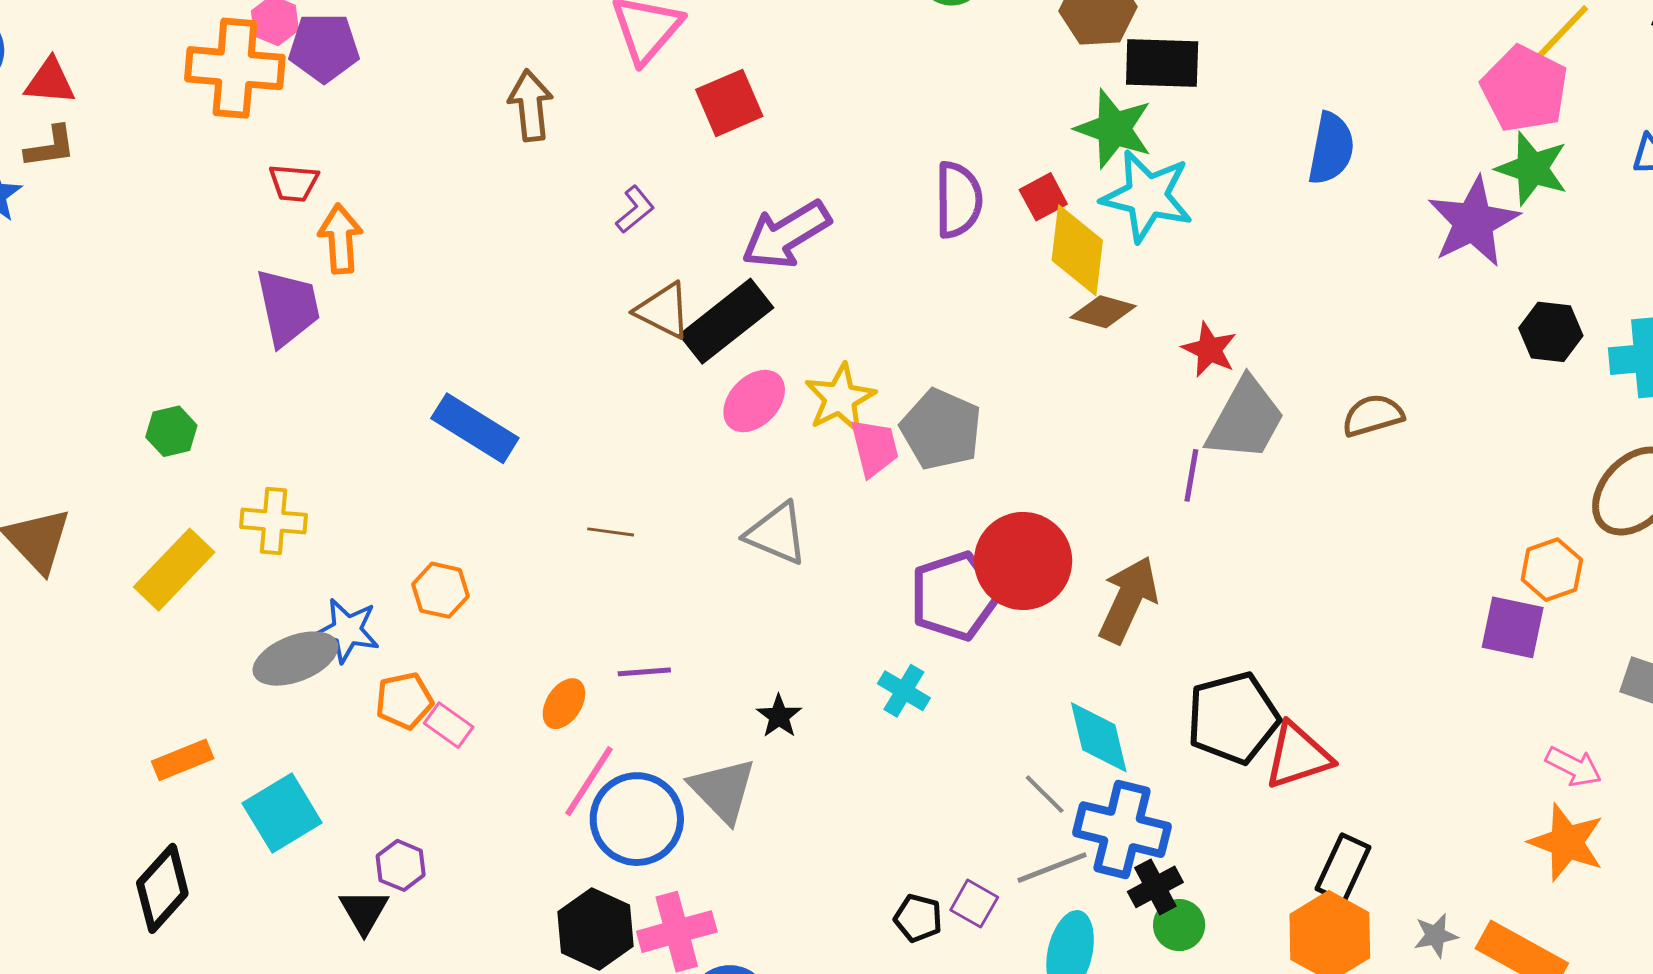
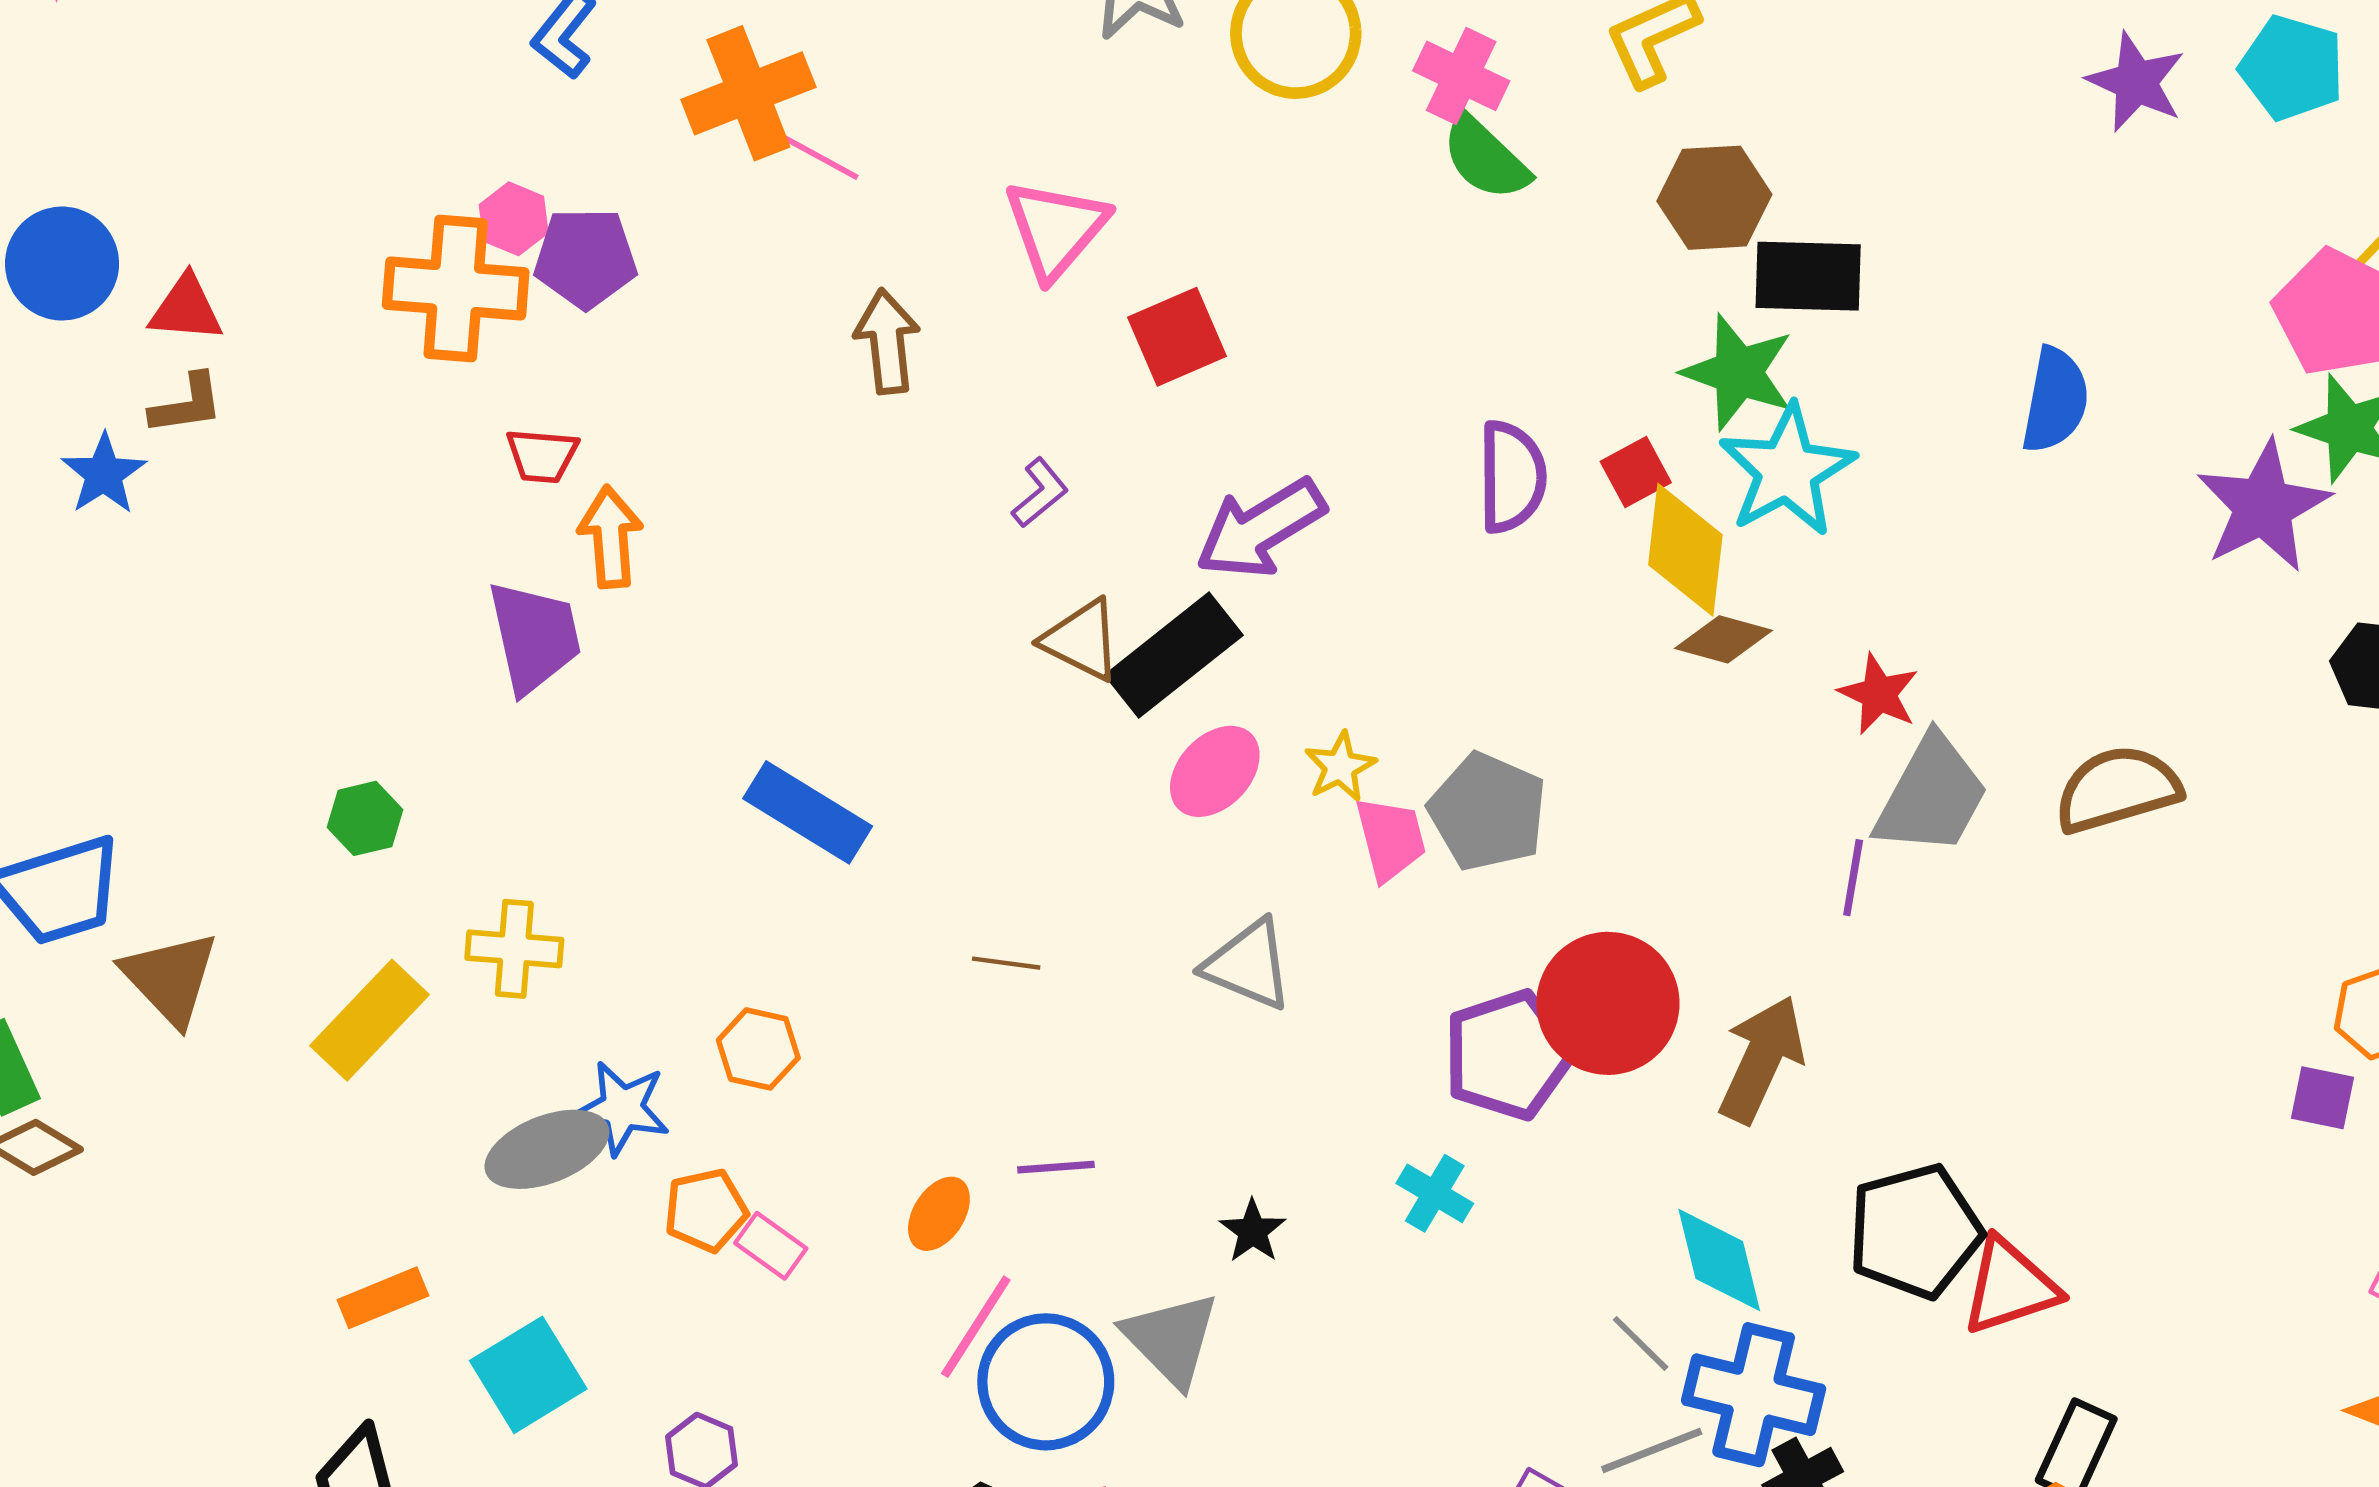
cyan star: (1147, 196) -> (1787, 470), turned 30
yellow star: (840, 398) -> (1340, 767), size x0.7
brown semicircle: (1373, 415) -> (2117, 789), size x1.4
purple square: (1513, 627) -> (2322, 1098), size x0.7

